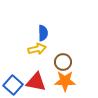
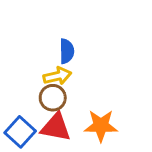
brown circle: (63, 62) -> (53, 98), moved

